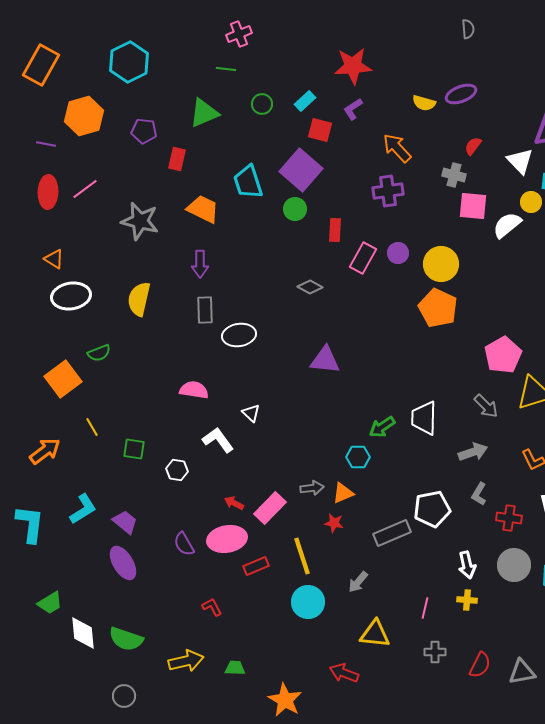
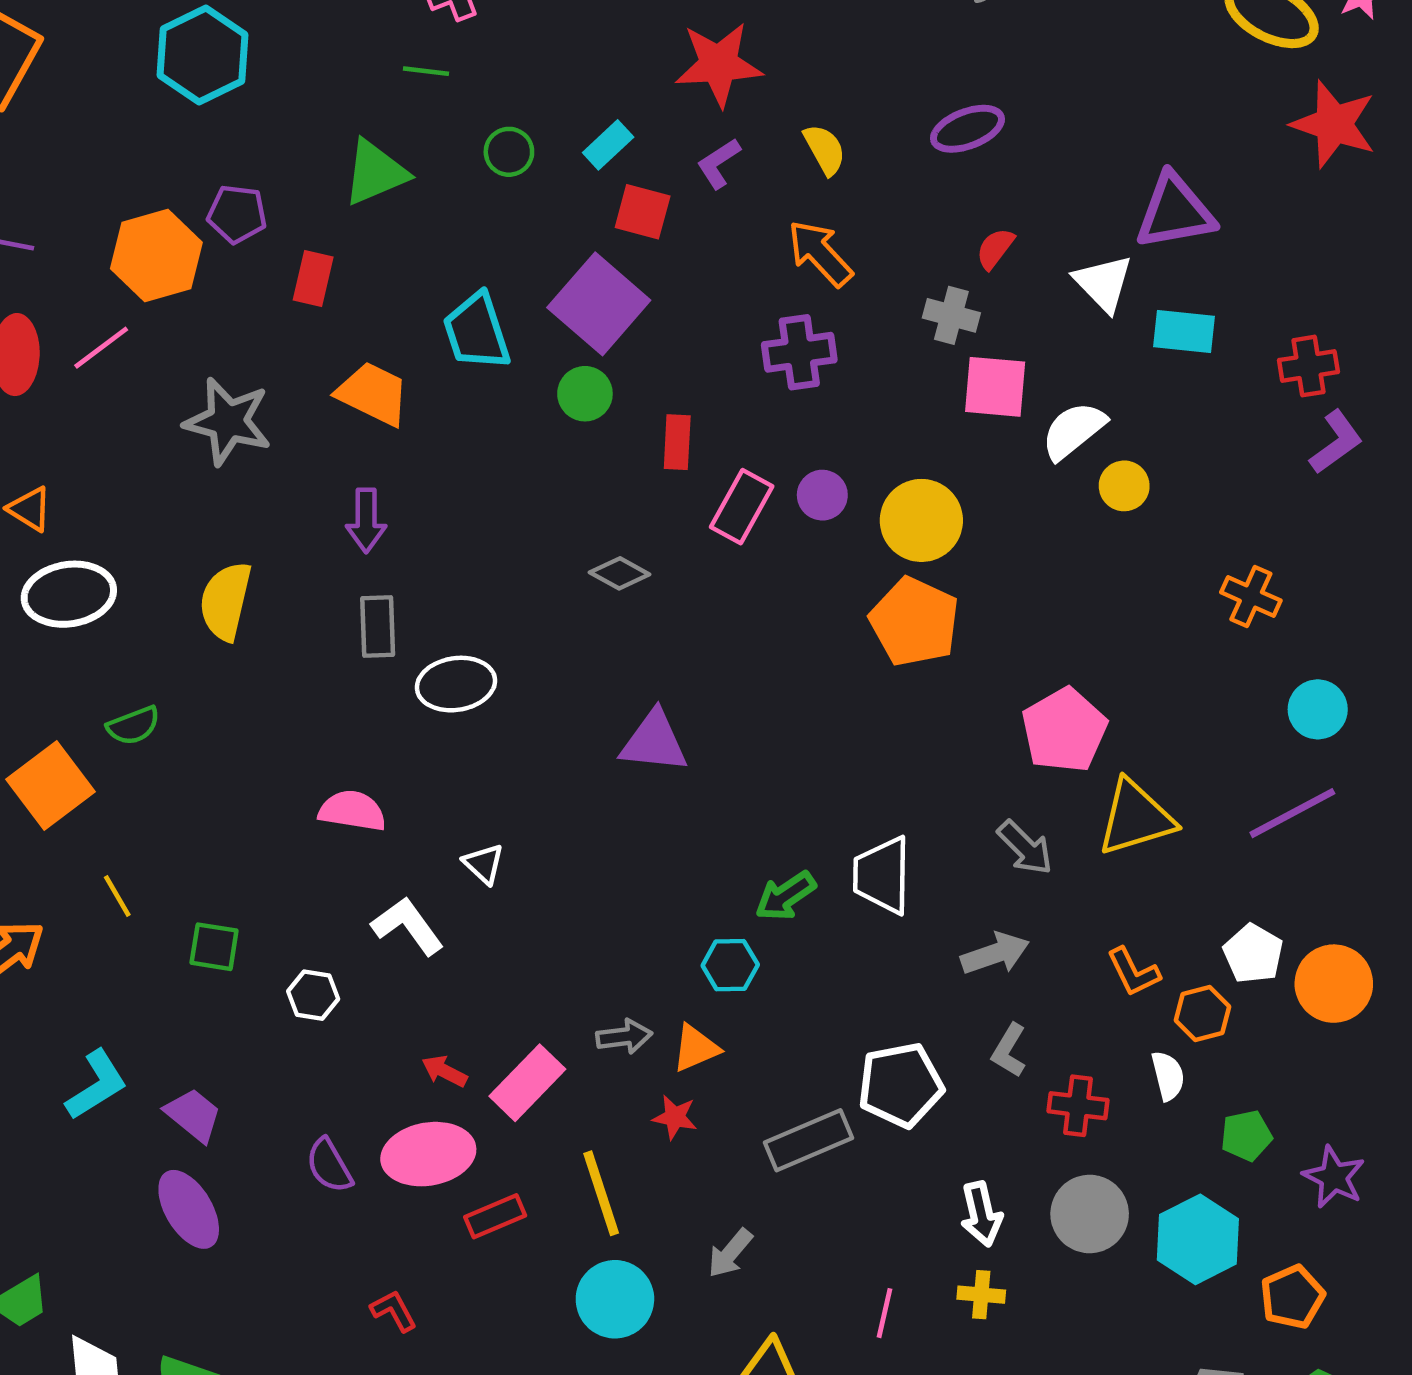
yellow semicircle: (424, 103) -> (825, 149), moved, turned -135
orange hexagon: (84, 116) -> (156, 255), moved
yellow circle: (531, 202) -> (1124, 486), moved

